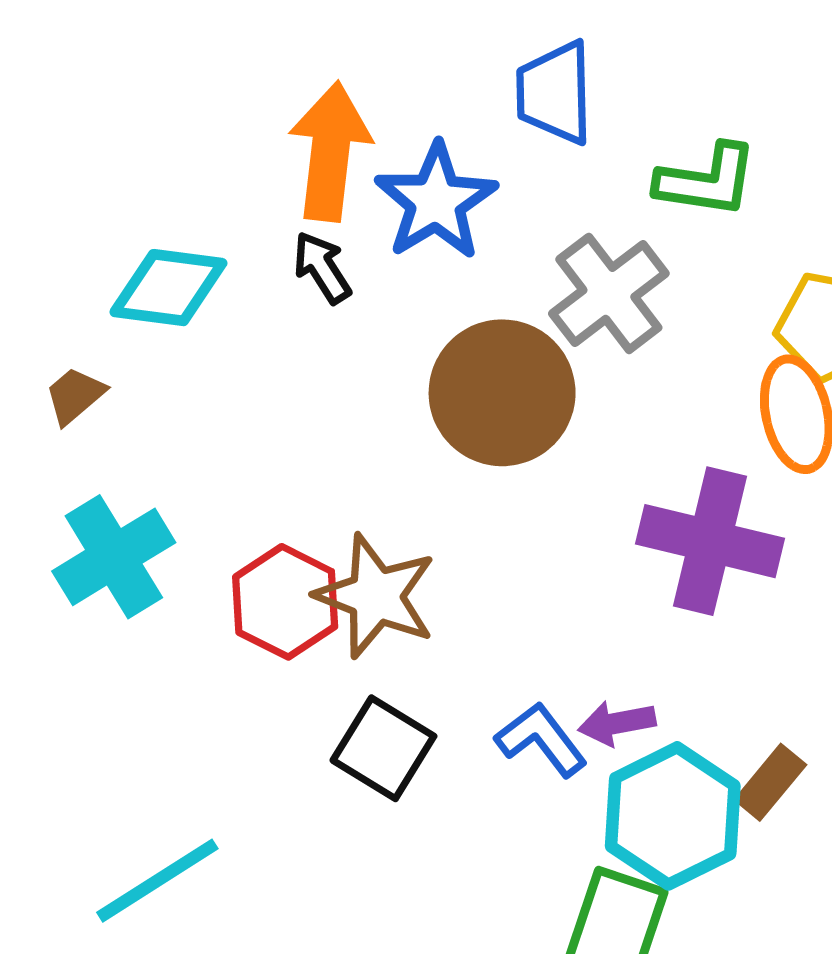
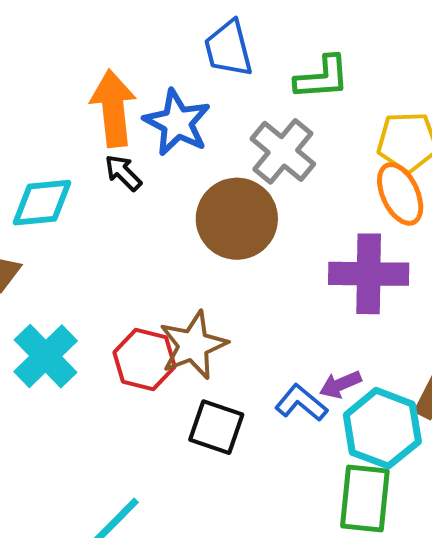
brown star: (376, 596) -> (193, 345), turned -30

